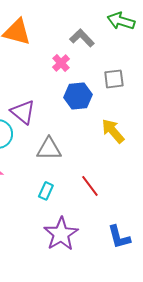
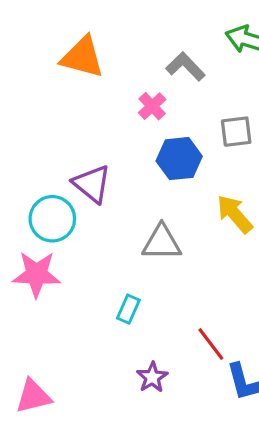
gray triangle: (49, 149) -> (162, 243), moved
red line: (90, 186) -> (211, 344), moved
purple star: (61, 234) -> (152, 377), size x0.6

